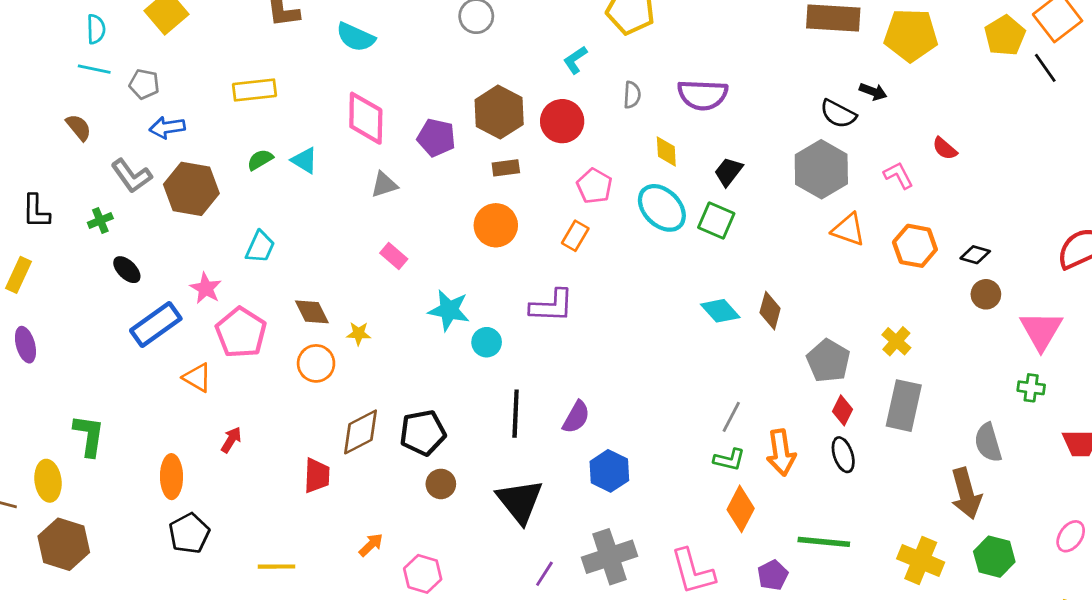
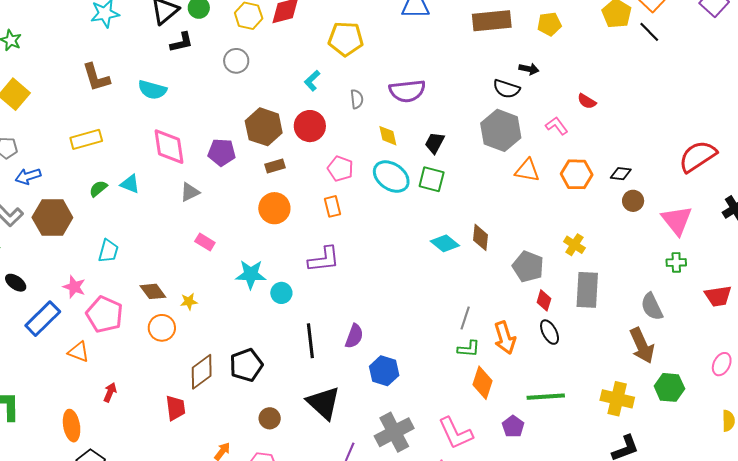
yellow pentagon: (911, 35) -> (549, 24), size x0.6
orange rectangle: (575, 236) -> (332, 206), turned -35
brown circle: (441, 484) -> (270, 418), moved

